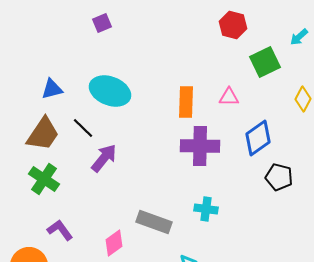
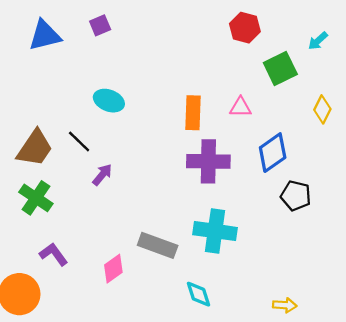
blue triangle: (52, 89) -> (45, 35), moved, size x1.4
cyan ellipse: (110, 91) -> (109, 101), size x0.7
purple arrow: (104, 158) -> (102, 175), size x0.7
cyan cross: (206, 209) -> (215, 231), size x1.6

